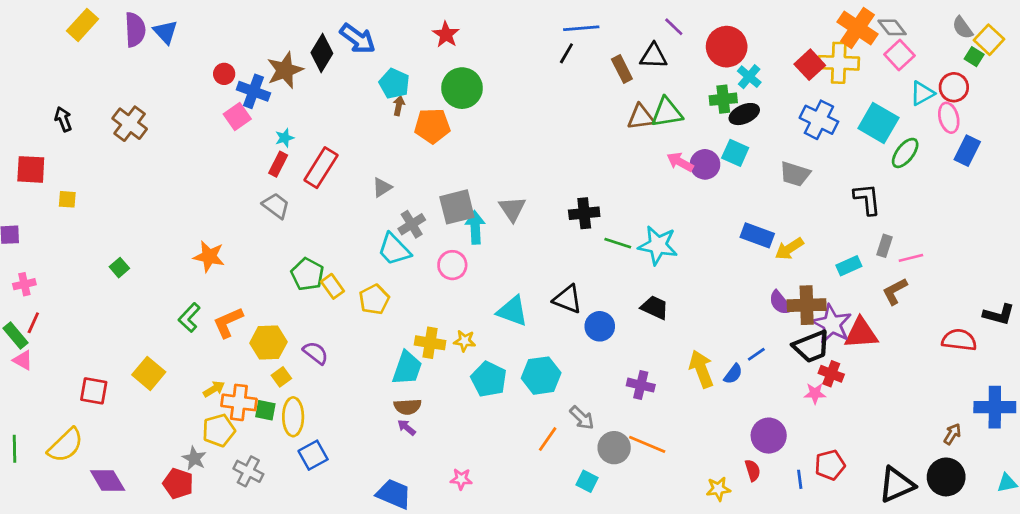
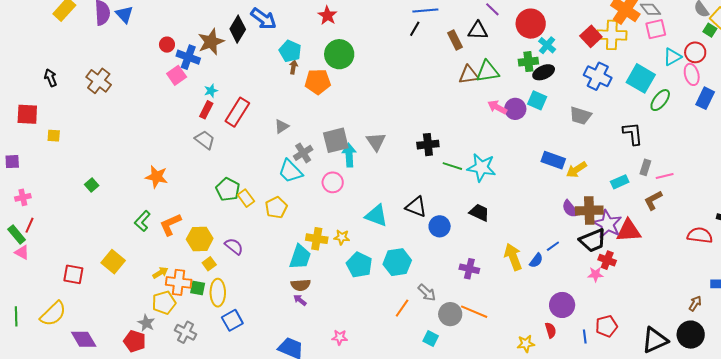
pink square: (899, 55) -> (656, 29), turned 30

